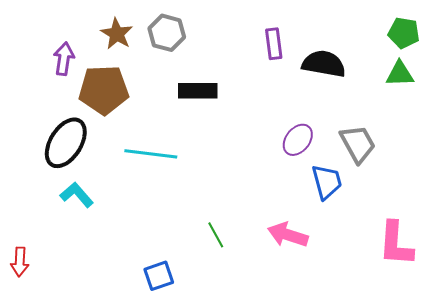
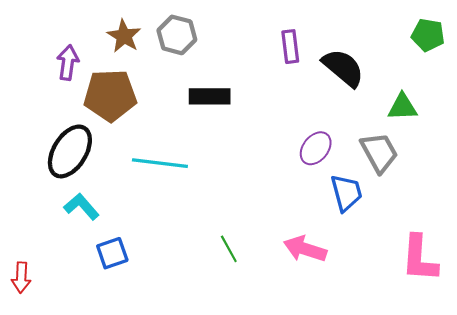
black semicircle: (324, 64) -> (343, 68), turned 30
green triangle: (400, 74) -> (402, 107), moved
blue square: (159, 276) -> (112, 253), moved

